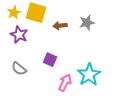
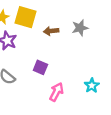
cyan star: (89, 75) -> (92, 86), moved, size x0.6

